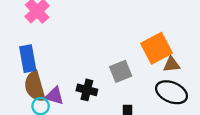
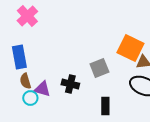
orange square: (156, 48) -> (130, 48), turned -36
brown semicircle: (35, 86) -> (25, 81), size x0.6

